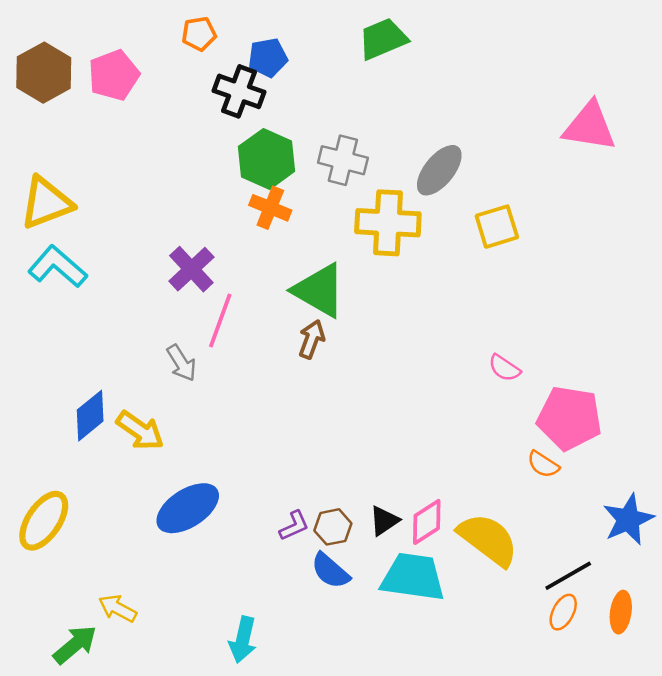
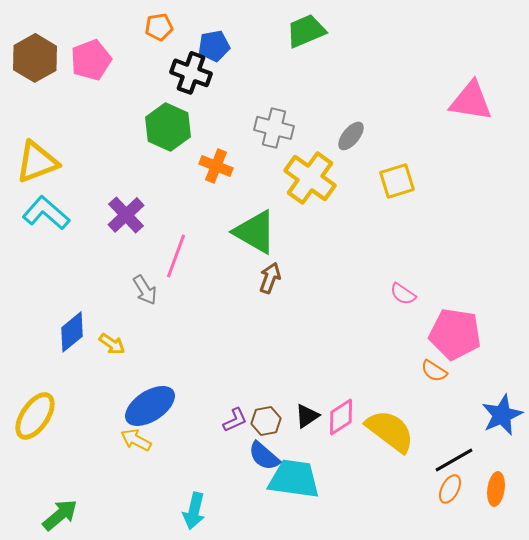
green hexagon: (267, 159) -> (168, 127), moved
gray ellipse: (439, 170) -> (351, 136), size x0.7
yellow cross: (388, 223) -> (310, 178), turned 33
purple cross: (191, 269) -> (126, 215), moved
brown arrow: (312, 339) -> (270, 278), moved
yellow arrow: (140, 431) -> (112, 344), size x0.7
cyan trapezoid: (413, 577) -> (294, 479), moved
yellow arrow: (118, 608) -> (136, 440), moved

